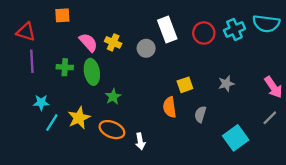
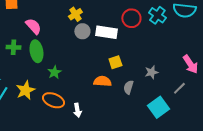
white rectangle: (167, 29) -> (106, 32), moved, turned -60
cyan cross: (234, 29) -> (157, 15), turned -30
yellow cross: (113, 42) -> (75, 14), moved, turned 32
gray star: (226, 84) -> (151, 72), moved
orange semicircle: (170, 107) -> (102, 81), turned 102
gray line: (270, 118) -> (179, 88), moved

